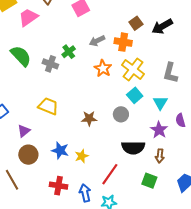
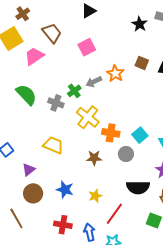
brown square: (136, 23) -> (142, 63), turned -32
gray arrow: (97, 41) -> (94, 82), moved
orange cross: (123, 42) -> (111, 133), moved
orange star: (103, 68) -> (115, 73), moved
yellow cross: (133, 69) -> (88, 117), moved
yellow star: (82, 156) -> (95, 196), moved

